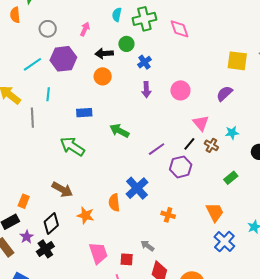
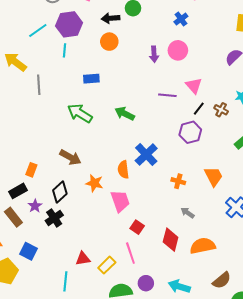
blue cross: (144, 62) -> (181, 19), moved
pink circle: (180, 90) -> (178, 50), moved
cyan line: (48, 94) -> (65, 50), moved
pink triangle: (201, 123) -> (194, 86), moved
green arrow: (119, 131) -> (125, 114), moved
purple line: (157, 149) -> (167, 95), moved, turned 42
orange trapezoid: (215, 212) -> (214, 176), moved
gray arrow: (147, 246) -> (188, 213), moved
pink trapezoid: (98, 253) -> (120, 201), moved
red square: (127, 259) -> (137, 227), turned 32

